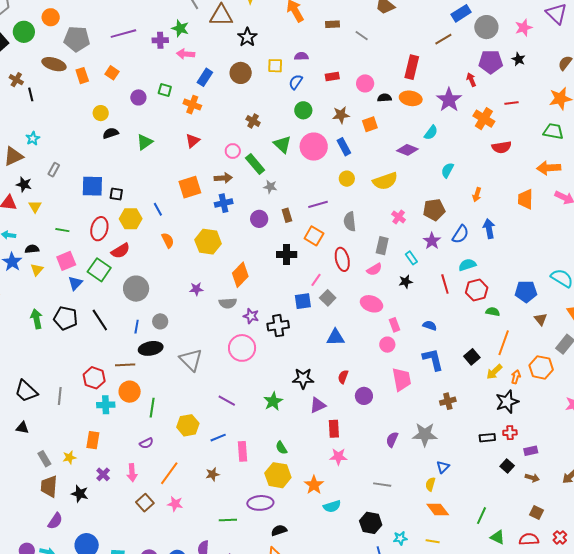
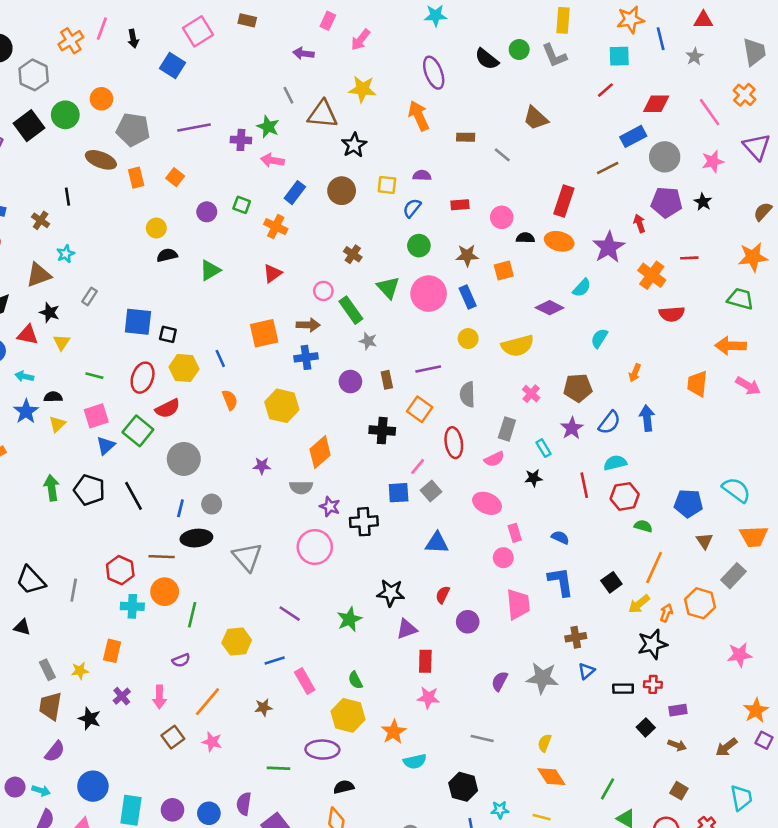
brown cross: (16, 80) -> (41, 220), moved
pink rectangle: (243, 451) -> (305, 681), turned -30
blue triangle: (443, 467) -> (586, 671), moved

